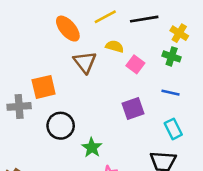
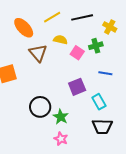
green cross: (172, 56) -> (96, 46), moved, turned -32
black circle: (61, 126) -> (40, 107), moved
cyan rectangle: (173, 129) -> (99, 102), moved
green star: (92, 148) -> (61, 117), moved

